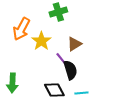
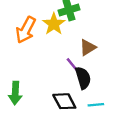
yellow star: (41, 41) -> (54, 24), moved

